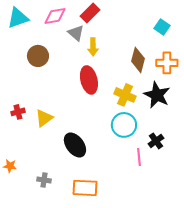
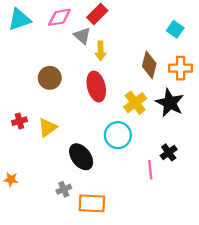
brown circle: (38, 56) -> (50, 78), moved
yellow cross: (125, 95) -> (135, 103), turned 30
cyan circle: (124, 125) -> (118, 135), moved
gray cross: (44, 180) -> (64, 189), moved, turned -32

